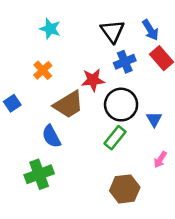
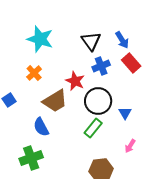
cyan star: (50, 29) -> (40, 39), size x1.5
red star: (93, 80) -> (75, 81), turned 30

